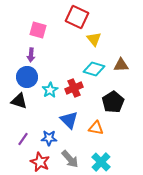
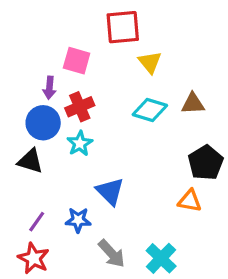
red square: (77, 17) -> (123, 27), turned -30
pink square: (38, 30) -> (77, 61), moved
red cross: (74, 88) -> (80, 107), moved
black pentagon: (113, 102) -> (206, 163), moved
orange triangle: (96, 128) -> (190, 201), moved
red star: (40, 162) -> (33, 258), moved

